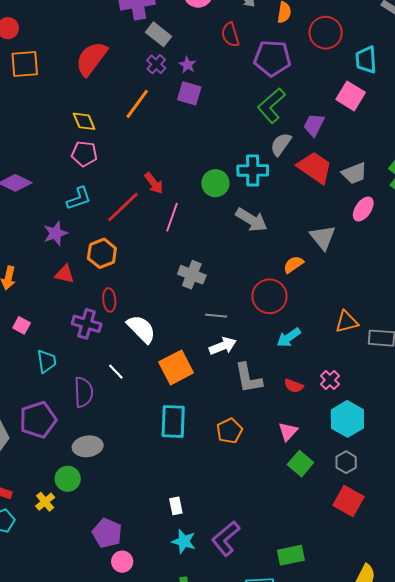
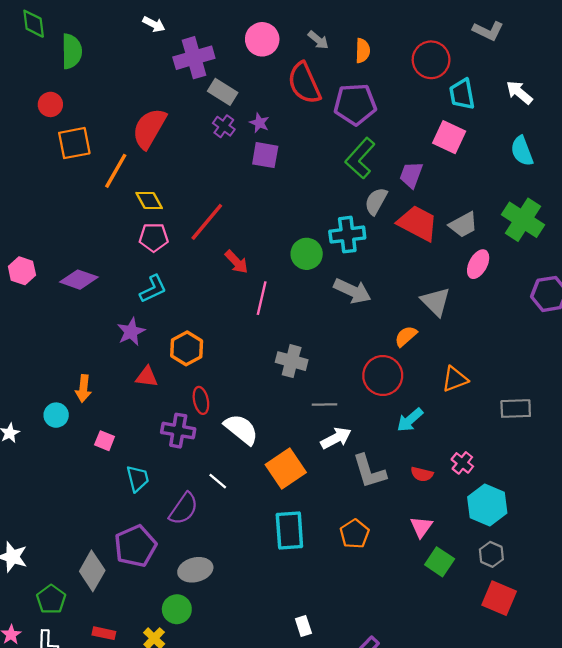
red circle: (326, 33) -> (431, 60), moved
red semicircle: (230, 35) -> (304, 83), size x1.5
orange line: (137, 104) -> (116, 171), moved
red line: (123, 207) -> (207, 222), moved
orange triangle: (347, 322) -> (455, 379), moved
purple semicircle: (84, 392) -> (184, 509), turned 44

